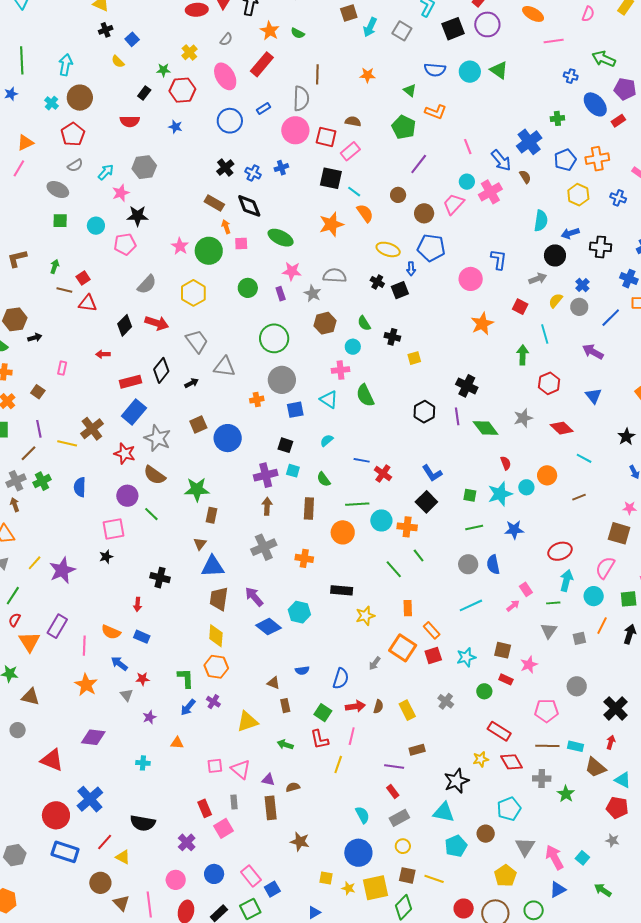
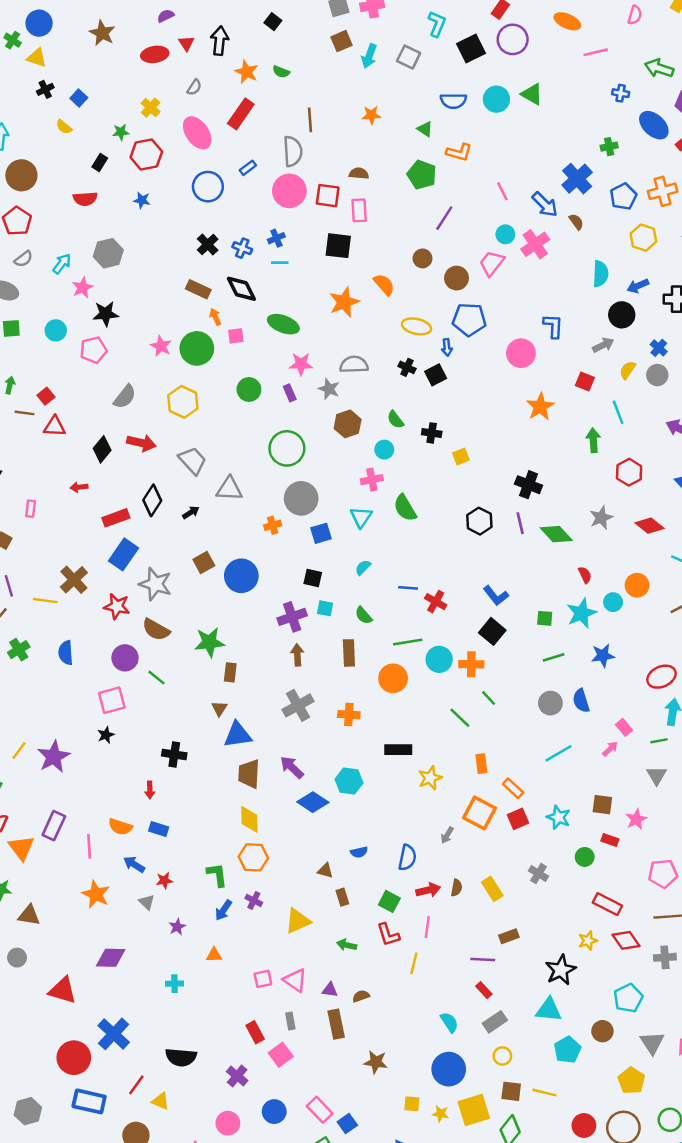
pink rectangle: (350, 151) -> (359, 210), turned -48
cyan line: (354, 192) -> (280, 263), moved, turned -32
cyan triangle: (329, 399) -> (361, 517), turned 36
cyan star: (466, 657) -> (559, 817), turned -30

